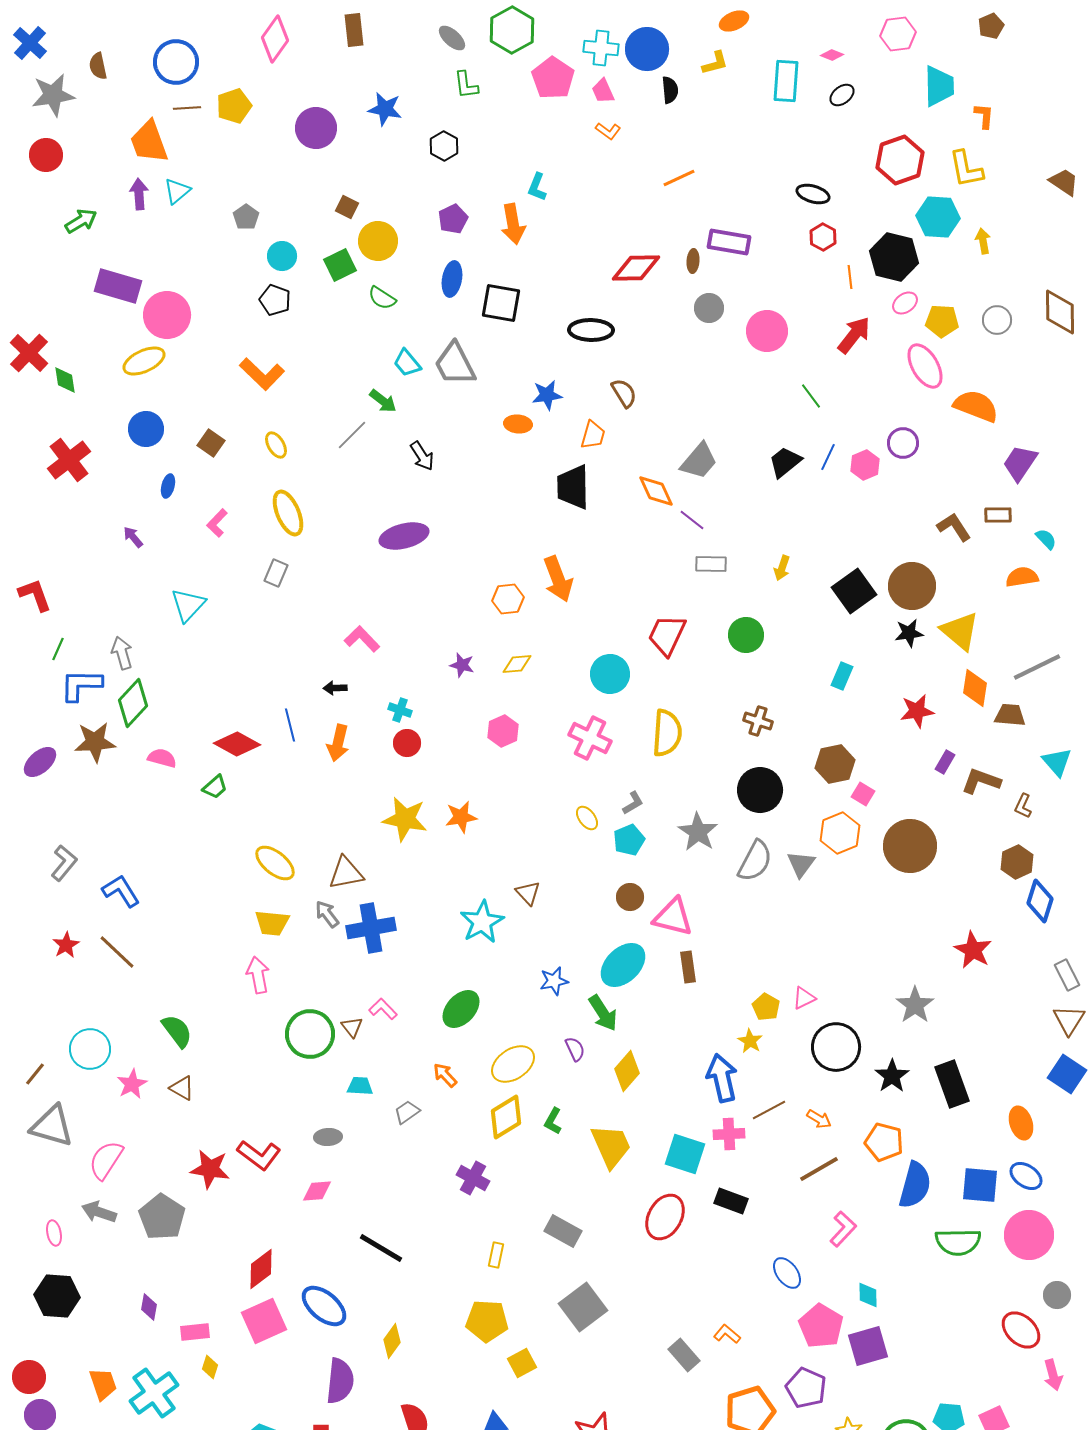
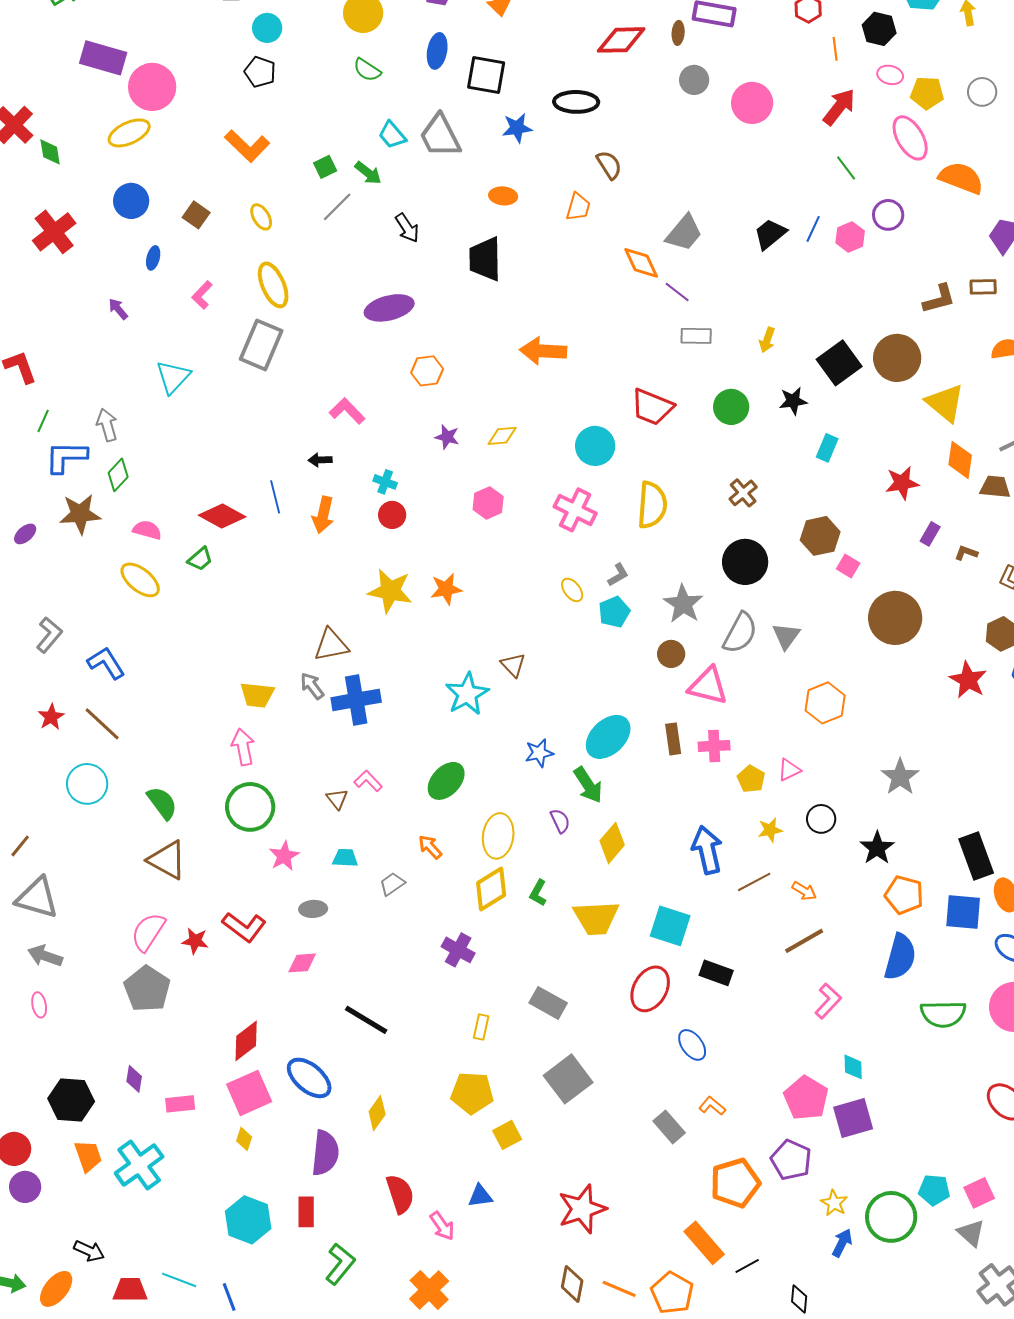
black hexagon: (894, 257) -> (879, 29), size x0.7
green square: (340, 265) -> (325, 167), moved, size x0.7
pink ellipse: (905, 303) -> (890, 75), turned 50
blue star: (547, 395) -> (517, 128), moved
green line: (811, 396) -> (846, 168), moved
black trapezoid: (573, 487) -> (485, 259), moved
brown L-shape: (954, 527) -> (939, 299), turned 108
gray rectangle: (276, 573) -> (261, 345), size x1.8
orange arrow: (558, 579) -> (543, 351), turned 114
orange hexagon: (508, 599) -> (427, 371), moved
black star: (909, 633) -> (793, 401), moved
red trapezoid: (667, 635) -> (652, 407), turned -93
green diamond: (133, 703) -> (118, 475), size x0.7
brown cross: (758, 721) -> (743, 493), turned 32
purple ellipse: (40, 762) -> (25, 534), size x0.7
brown L-shape: (981, 781) -> (966, 553), size x0.6
orange hexagon: (840, 833) -> (825, 703), moved
yellow ellipse: (275, 863) -> (140, 580), moved
brown circle: (630, 897) -> (671, 654), moved
pink triangle: (673, 917) -> (708, 686), moved
red star: (973, 950) -> (968, 680), moved
green circle: (310, 1034) -> (250, 807), moved
yellow star: (750, 1041) -> (770, 830), moved, turned 30
black circle: (836, 1047) -> (821, 819), size x0.6
cyan circle: (90, 1049) -> (87, 784), moved
yellow ellipse: (513, 1064) -> (498, 836), turned -48
pink star: (132, 1084) -> (284, 856), moved
black rectangle: (952, 1084) -> (976, 856), moved
brown triangle: (182, 1088) -> (167, 860), size x1.6
pink cross: (729, 1134) -> (714, 746), moved
orange pentagon: (884, 1142) -> (904, 895), moved
yellow trapezoid: (611, 1146) -> (596, 918), turned 111
pink semicircle: (106, 1160) -> (148, 932), moved
red star: (210, 1169) -> (195, 941), size x0.7
blue square: (980, 1185) -> (963, 912), moved
gray arrow: (99, 1212) -> (45, 956), moved
blue ellipse: (787, 1273) -> (692, 1045), moved
black hexagon: (57, 1296) -> (71, 1100), moved
yellow diamond: (210, 1367) -> (244, 1139), moved

